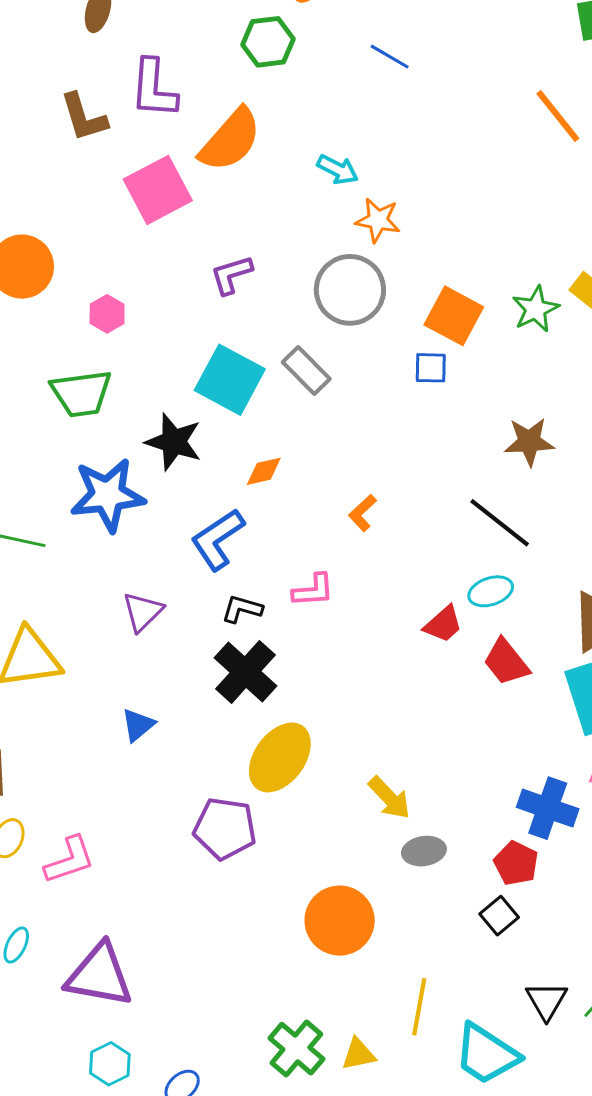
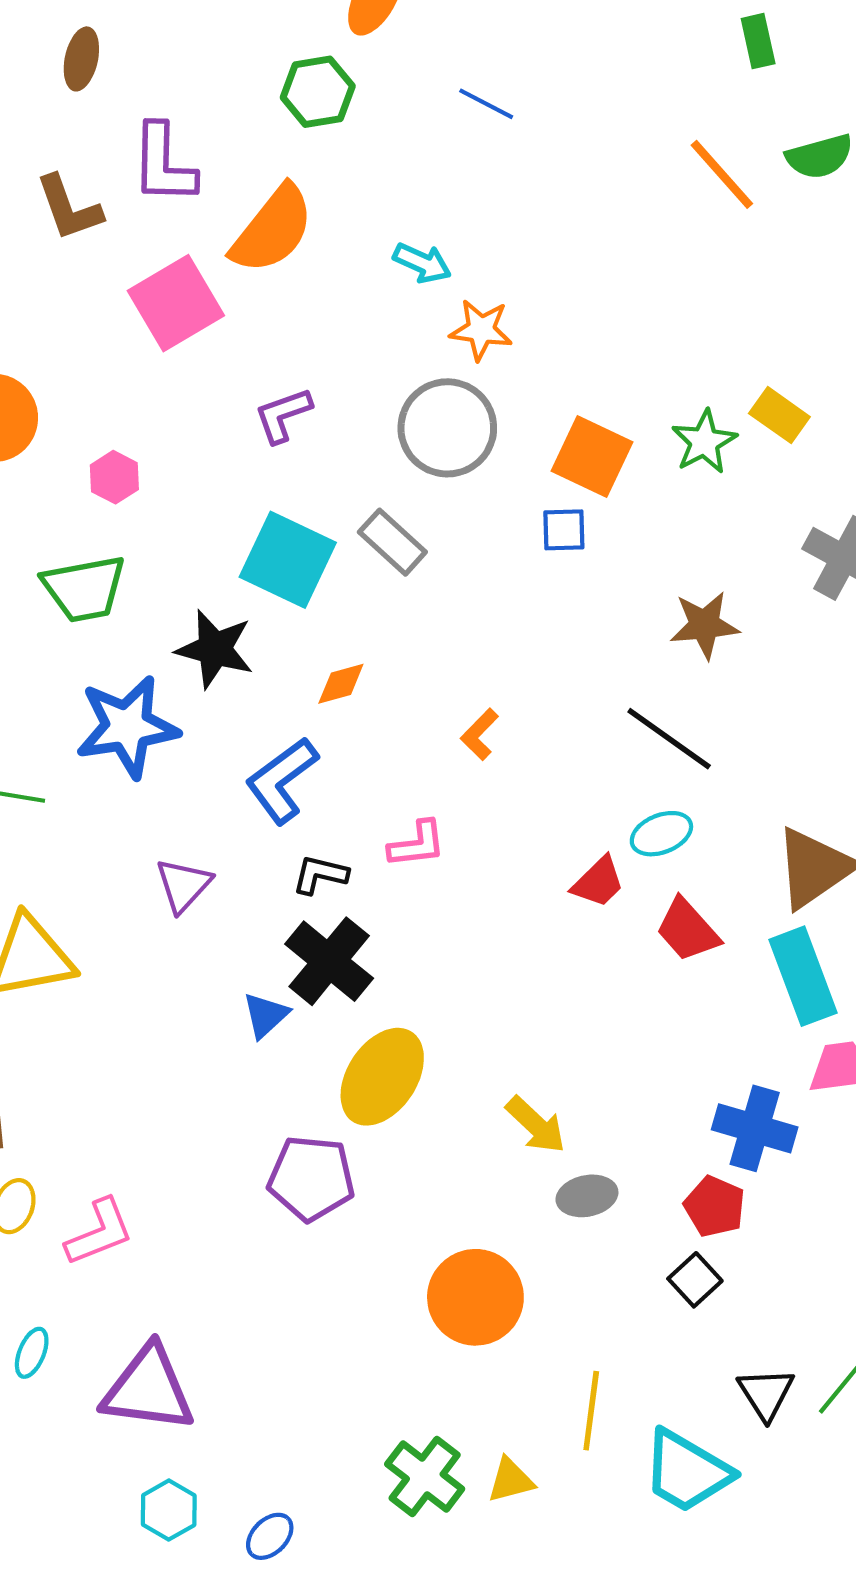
blue triangle: (138, 725) -> (266, 1015), moved

